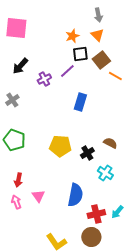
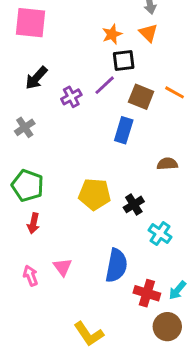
brown square: (101, 60) -> (141, 97), moved, turned -30
brown semicircle: (110, 143) -> (167, 164), moved, turned -32
red arrow: (18, 180) -> (33, 223), moved
red cross: (96, 214) -> (147, 293), turned 30
brown circle: (91, 237) -> (167, 327), moved

